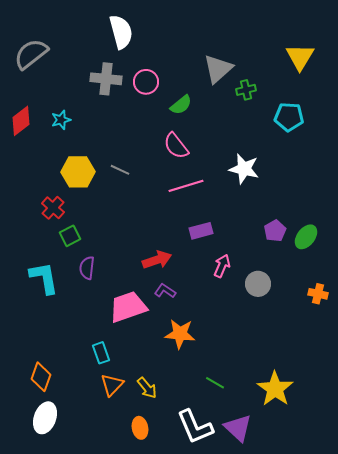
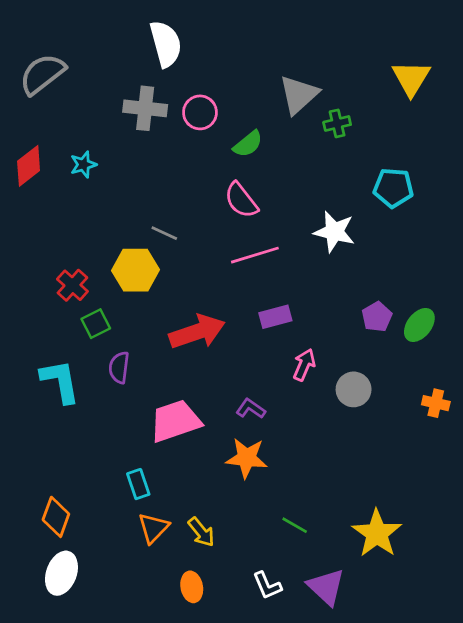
cyan pentagon: (289, 117) -> (393, 188), moved
yellow hexagon: (78, 172) -> (136, 270), moved
red arrow: (157, 260) -> (197, 332), moved, size x1.4
purple L-shape: (165, 291) -> (251, 409), moved
white L-shape: (195, 427) -> (267, 586), size x0.6

